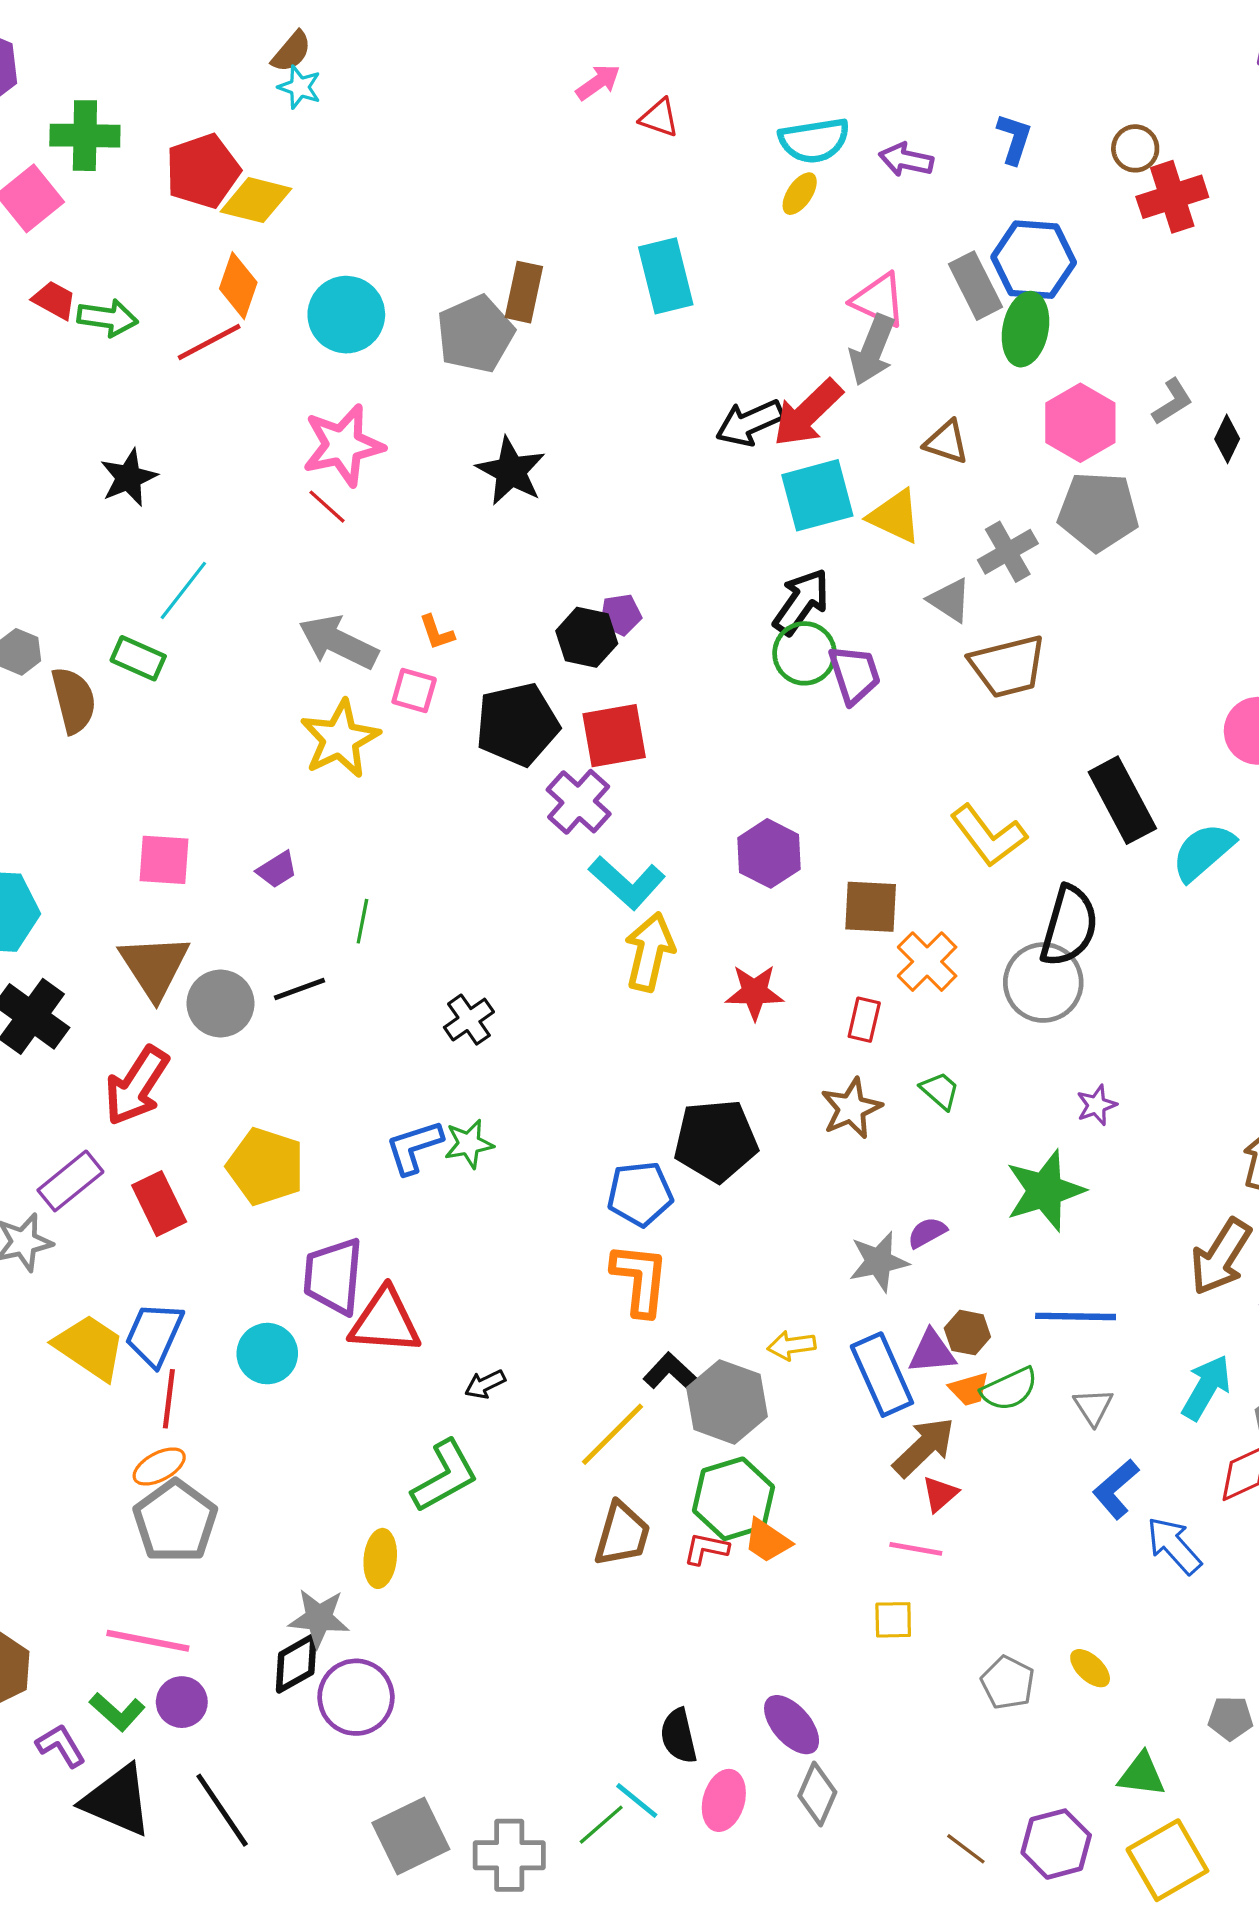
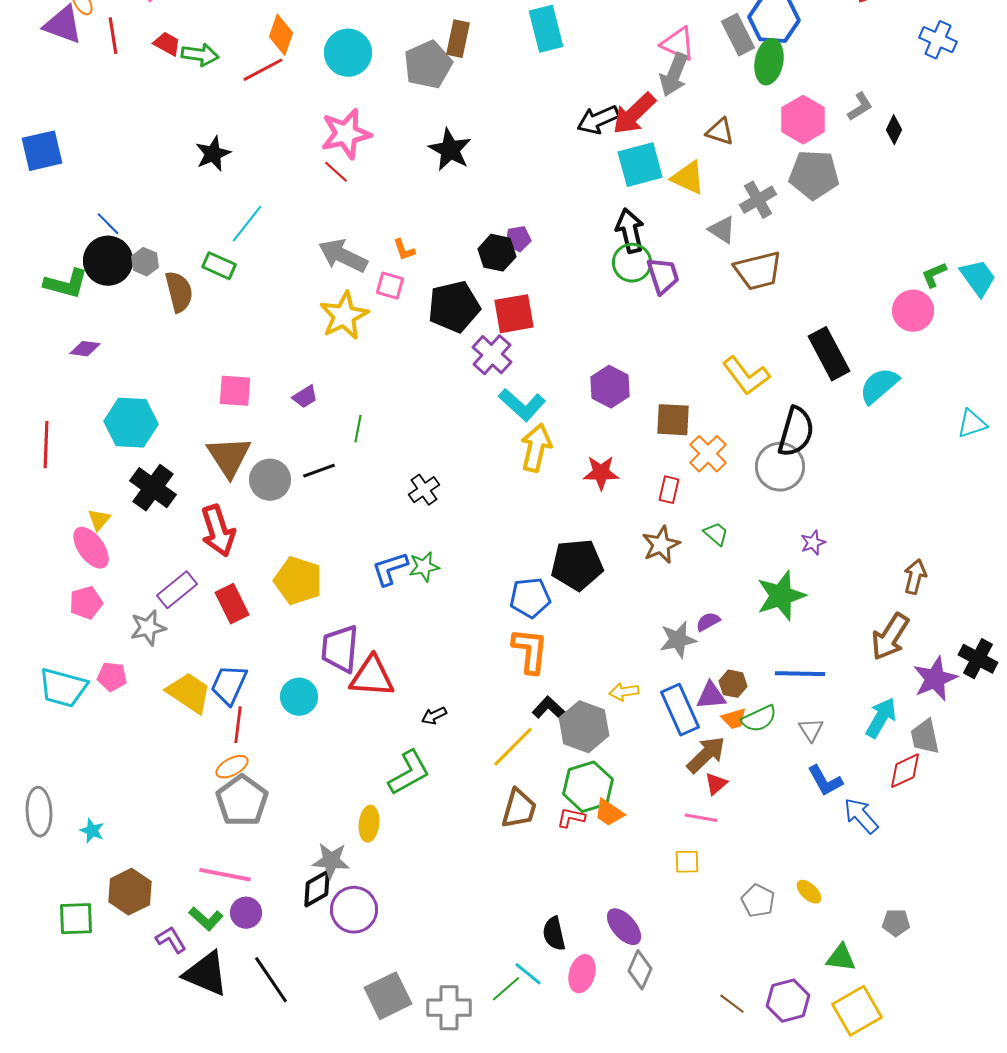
black arrow: (801, 602) -> (630, 231), turned -48
red arrow: (137, 1086) -> (218, 531), turned -51
blue L-shape: (1116, 1489) -> (825, 781), turned -78

